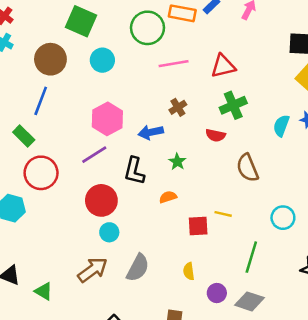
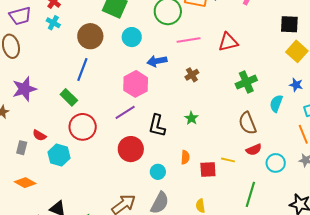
green cross: (233, 105) -> (246, 82), moved
cyan semicircle: (281, 126) -> (276, 103), moved
blue arrow: (151, 132) -> (157, 61), moved
red semicircle: (216, 135) -> (254, 150), moved, turned -35
orange semicircle: (168, 197) -> (185, 157), moved, turned 112
cyan circle: (109, 232) -> (158, 172), moved

